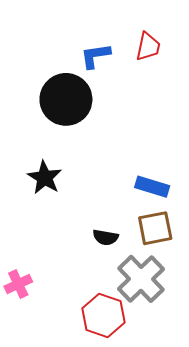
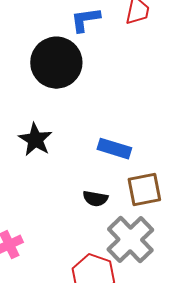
blue rectangle: (152, 187) -> (114, 149), moved

